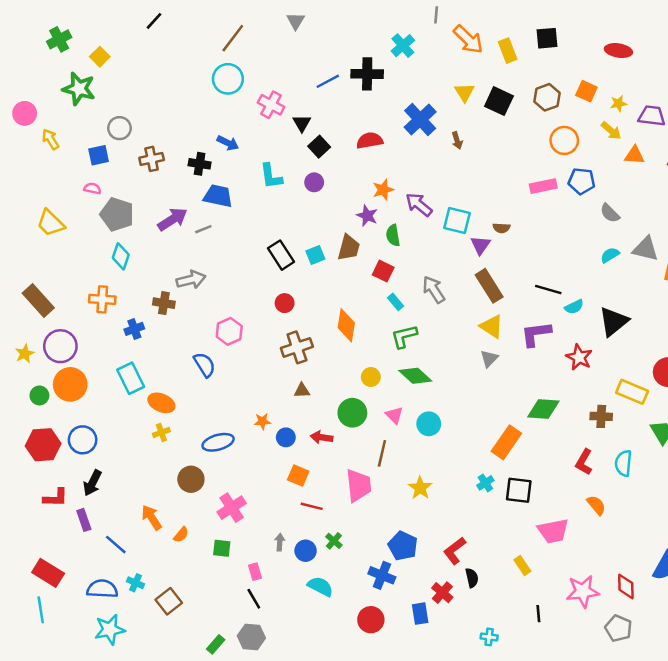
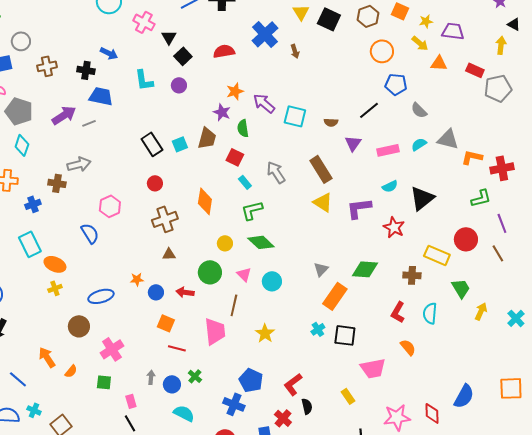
pink rectangle: (543, 186) -> (388, 150), moved
purple triangle: (480, 245) -> (353, 143), moved
black line: (548, 290) -> (369, 110), moved, turned -55
gray triangle: (489, 359) -> (321, 269), moved

